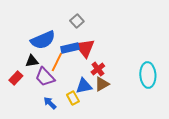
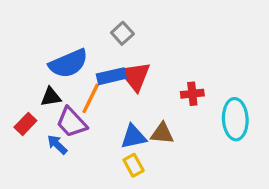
red cross: (98, 69) -> (192, 94), moved, turned 32
brown triangle: (102, 84) -> (162, 133), turned 35
yellow rectangle: (73, 98) -> (134, 165), moved
blue arrow: (50, 103) -> (57, 145), moved

